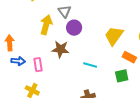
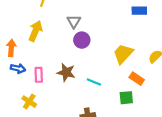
yellow arrow: (46, 25) -> (35, 31), moved
brown star: (60, 49) -> (66, 72), moved

